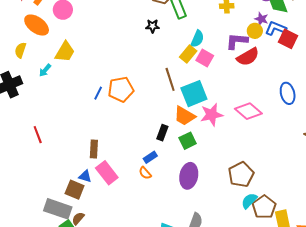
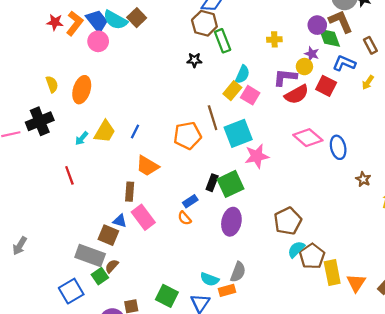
orange ellipse: (37, 25) -> (82, 90), moved, turned 70
blue L-shape: (276, 28) -> (344, 63), moved
red square: (288, 39) -> (326, 86), moved
yellow semicircle: (20, 50) -> (52, 84), turned 140
yellow trapezoid: (65, 52) -> (105, 132), moved
cyan arrow: (45, 70) -> (82, 138), moved
orange pentagon: (121, 89) -> (187, 136), moved
blue ellipse: (288, 93) -> (338, 147), moved
pink diamond: (248, 111) -> (308, 138), moved
orange trapezoid: (185, 116) -> (147, 166), moved
black rectangle: (162, 133) -> (212, 183), moved
green square: (188, 141) -> (231, 184), size x1.4

